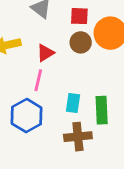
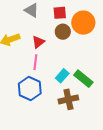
cyan rectangle: (73, 103) -> (62, 76), turned 40
green rectangle: (102, 110) -> (83, 79), turned -42

